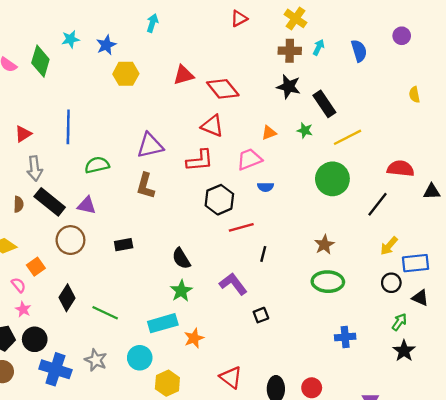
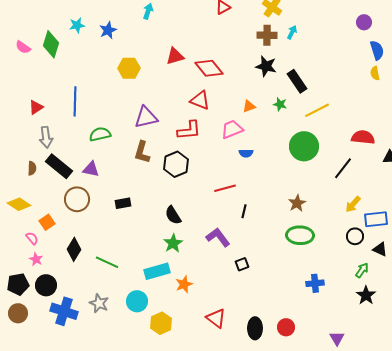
blue semicircle: (359, 51) -> (377, 50), moved
yellow hexagon: (126, 74) -> (129, 68), moved
black hexagon: (219, 200) -> (176, 164), moved

